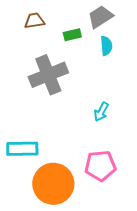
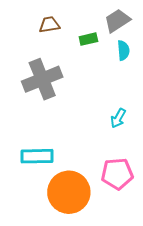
gray cross: (48, 75) -> (42, 79), moved

